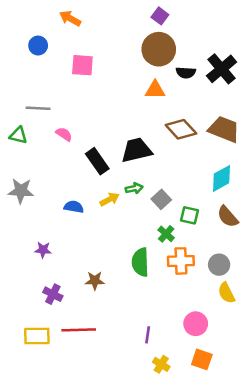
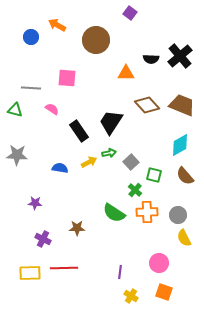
orange arrow: (70, 18) -> (57, 25), moved
brown circle: (159, 49) -> (96, 40), moved
pink square: (82, 65) -> (67, 78), moved
black trapezoid: (137, 150) -> (111, 122), turned -44
green semicircle: (140, 262) -> (114, 213), turned -55

